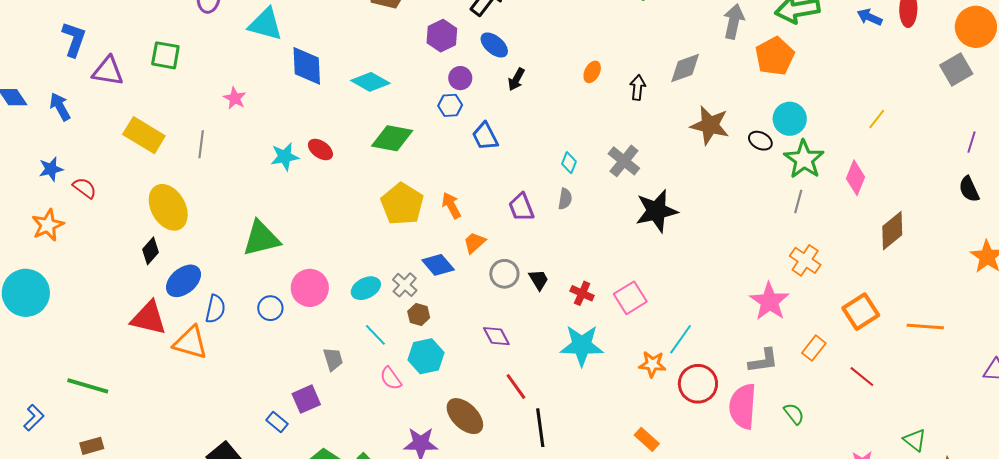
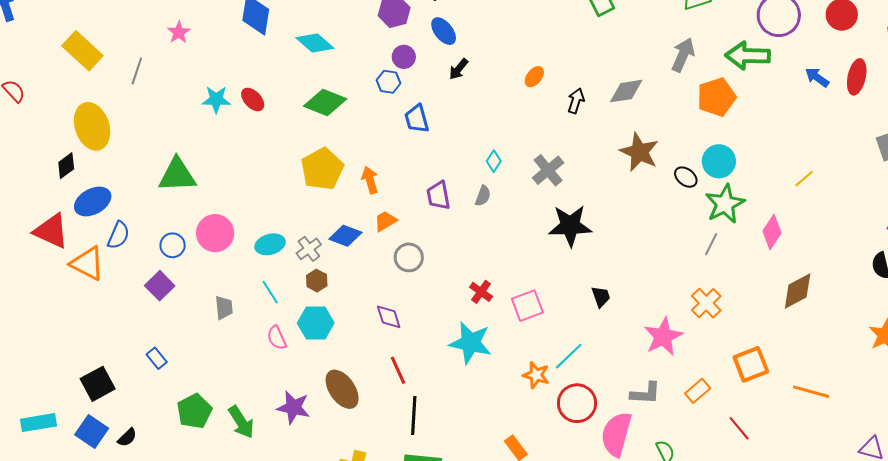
blue diamond: (438, 265) -> (345, 236), turned -40
black trapezoid: (539, 280) -> (601, 297), moved
purple square: (306, 399) -> (160, 286), moved, turned -32

